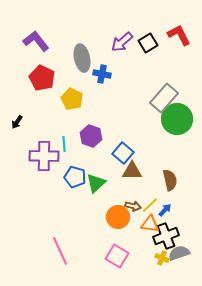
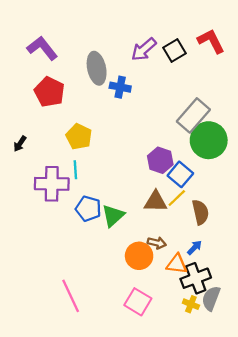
yellow pentagon: (72, 99) -> (79, 137), moved
purple hexagon: (91, 136) -> (160, 160), moved
blue square: (123, 153) -> (180, 174), moved
yellow line: (150, 205) -> (177, 198), moved
gray semicircle: (179, 253) -> (211, 298), turned -50

